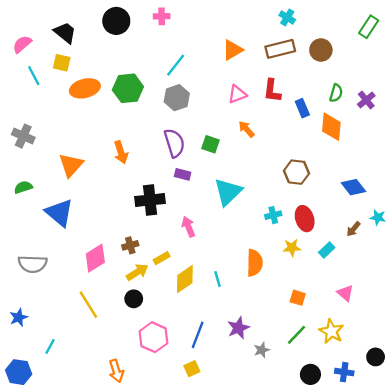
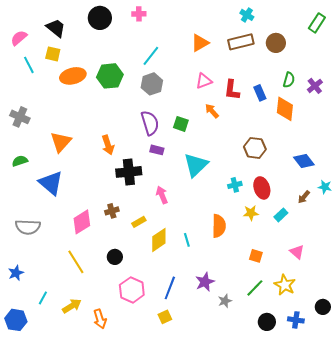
red L-shape: (272, 91) -> (232, 90), moved
orange arrow: (121, 152) -> (108, 145), moved
yellow arrow: (137, 272) -> (72, 306), moved

